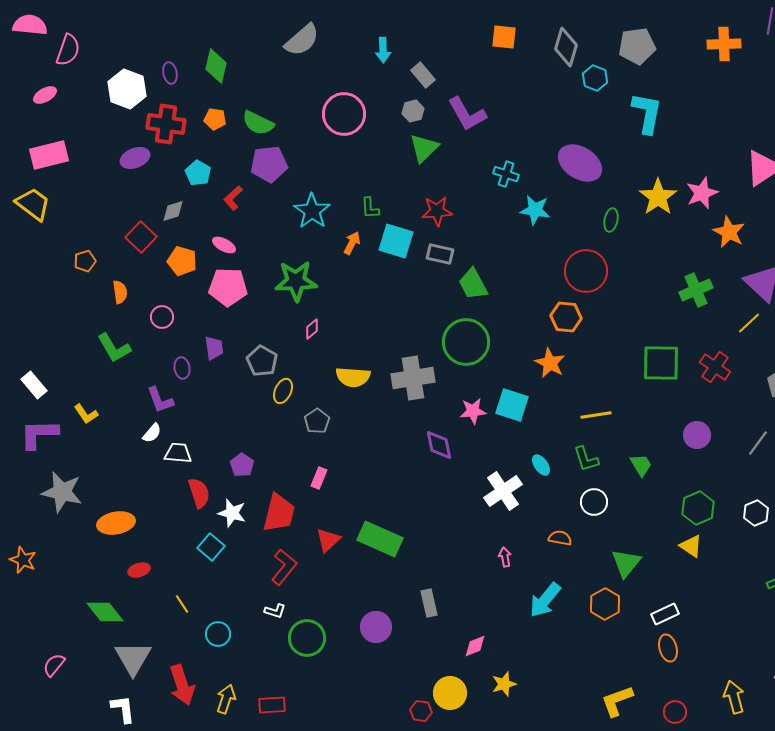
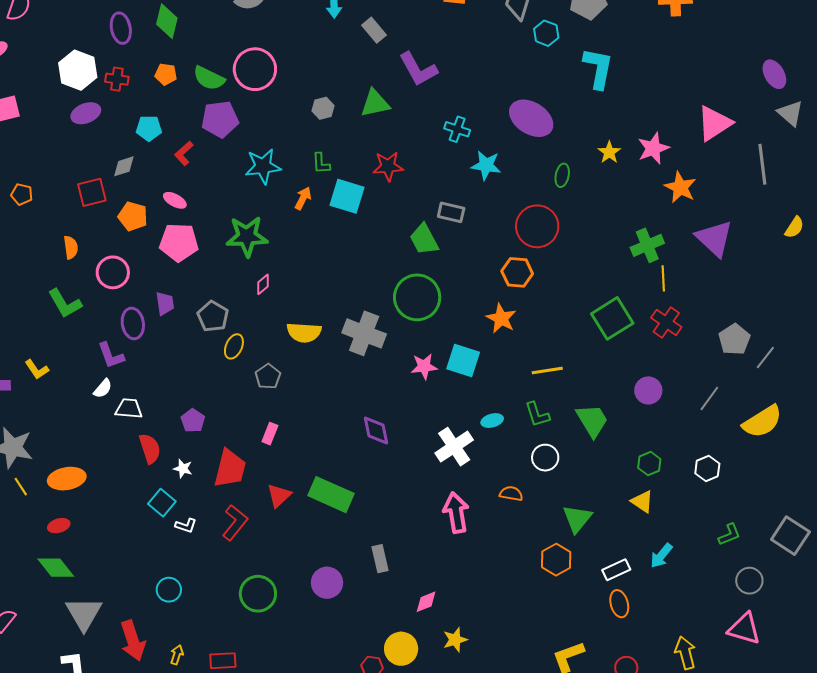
purple ellipse: (170, 73) -> (121, 28), size x1.4
white hexagon: (127, 89) -> (78, 70), moved
gray hexagon: (413, 111) -> (323, 108), moved
pink circle: (344, 114) -> (255, 69), moved
red cross: (166, 124) -> (117, 79), size x0.6
green triangle: (424, 148) -> (375, 103), turned 32
cyan pentagon: (198, 173) -> (149, 128), turned -30
yellow star: (658, 197) -> (609, 152), size x0.6
cyan star: (312, 211) -> (263, 166), turned 30
red square: (141, 237) -> (92, 192), turned 32
gray rectangle: (440, 254) -> (451, 212), moved
orange pentagon: (85, 261) -> (22, 194), moved, turned 30
pink circle: (162, 317) -> (113, 272), size x1.4
yellow line: (749, 323) -> (663, 278), moved, turned -50
green square: (661, 363) -> (612, 318), turned -33
purple ellipse: (182, 368) -> (133, 323), size x1.4
gray cross: (413, 378) -> (364, 333), turned 30
purple diamond: (439, 445) -> (376, 431), moved
cyan ellipse: (541, 465) -> (492, 421), turned -70
green trapezoid: (641, 465) -> (592, 421), size x1.5
green hexagon: (698, 508) -> (649, 464), size x0.7
white star: (232, 513) -> (183, 469), size x0.7
pink arrow: (505, 557) -> (456, 513), size x2.0
red ellipse: (139, 570) -> (59, 526), moved
cyan arrow: (545, 600) -> (661, 556), moved, size x0.7
yellow line: (182, 604) -> (21, 487), moved
white L-shape: (275, 611) -> (186, 526), moved
yellow arrow: (226, 699) -> (177, 655), size x0.7

